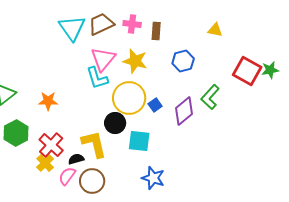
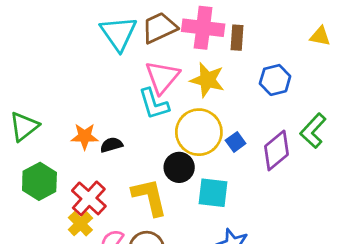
pink cross: (132, 24) -> (203, 28), size x1.6
black semicircle: (76, 159) -> (111, 145), moved

